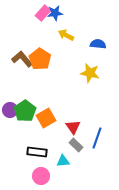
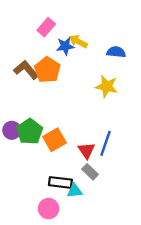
pink rectangle: (43, 13) -> (46, 27), moved
blue star: (55, 13) -> (65, 46), moved
blue line: (97, 138) -> (105, 143), moved
black rectangle: (37, 152) -> (60, 182), moved

